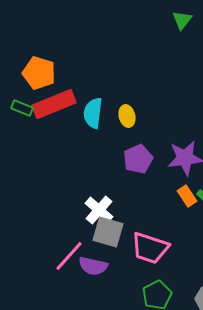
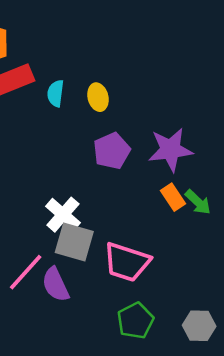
cyan semicircle: (93, 113) -> (56, 93), size x0.7
purple semicircle: (93, 266) -> (56, 285), turned 52

